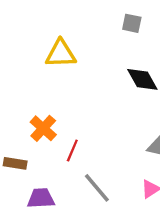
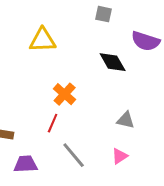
orange cross: (43, 128) -> (65, 94), moved

